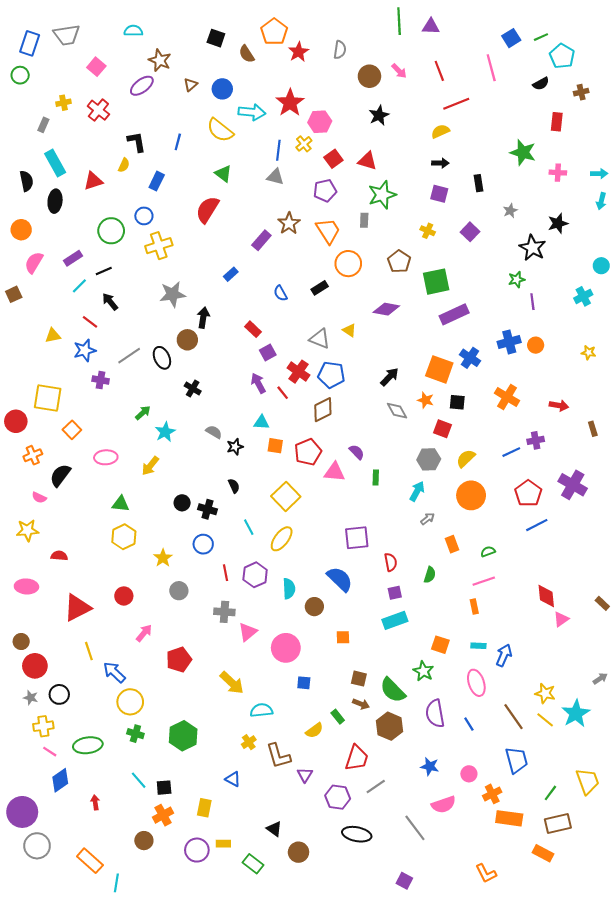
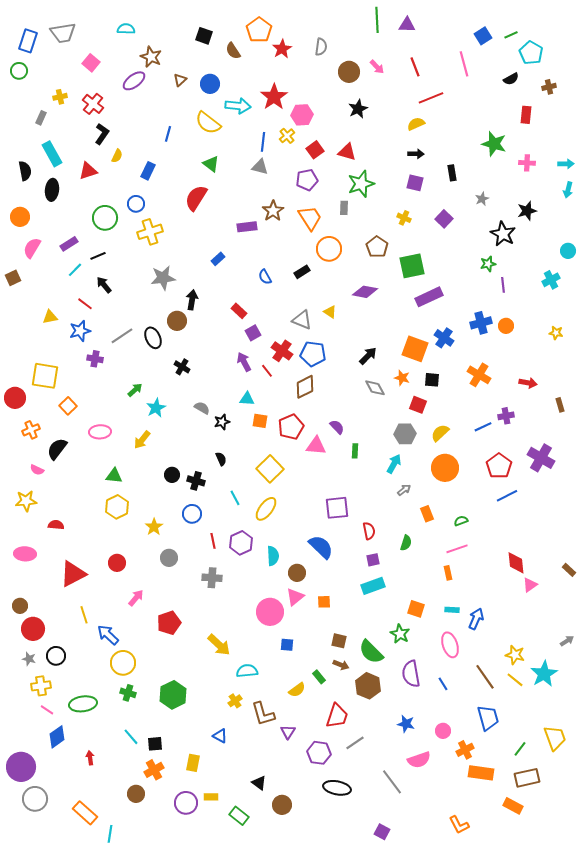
black L-shape: (137, 142) -> (102, 134), moved, turned 45
purple rectangle: (261, 240) -> (247, 227), turned 42
pink triangle: (248, 632) -> (295, 597), moved

